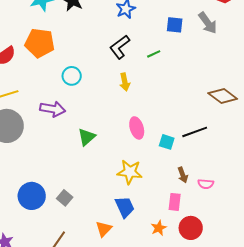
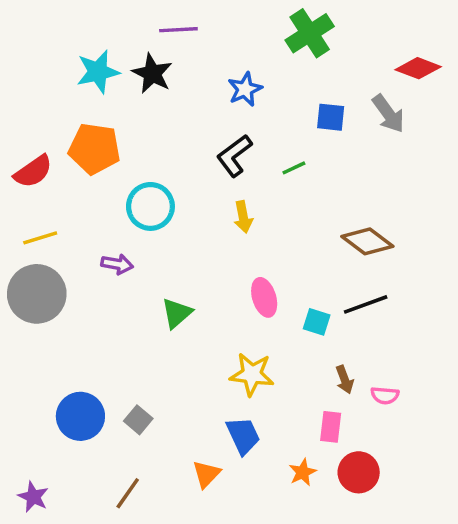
cyan circle: (72, 76) -> (150, 206), size x1.4
brown diamond: (223, 96) -> (367, 241), moved
purple arrow: (53, 109) -> (117, 264), size x0.7

